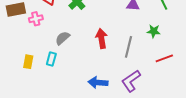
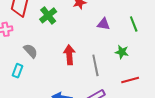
gray semicircle: (63, 38) -> (31, 51), turned 84
gray line: (128, 47) -> (95, 65), turned -30

